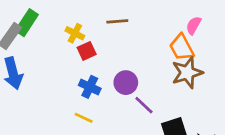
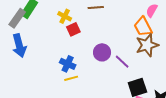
blue cross: (90, 87) -> (68, 64), moved
purple line: (144, 105) -> (122, 62), moved
yellow line: (84, 118) -> (71, 78), turned -40

